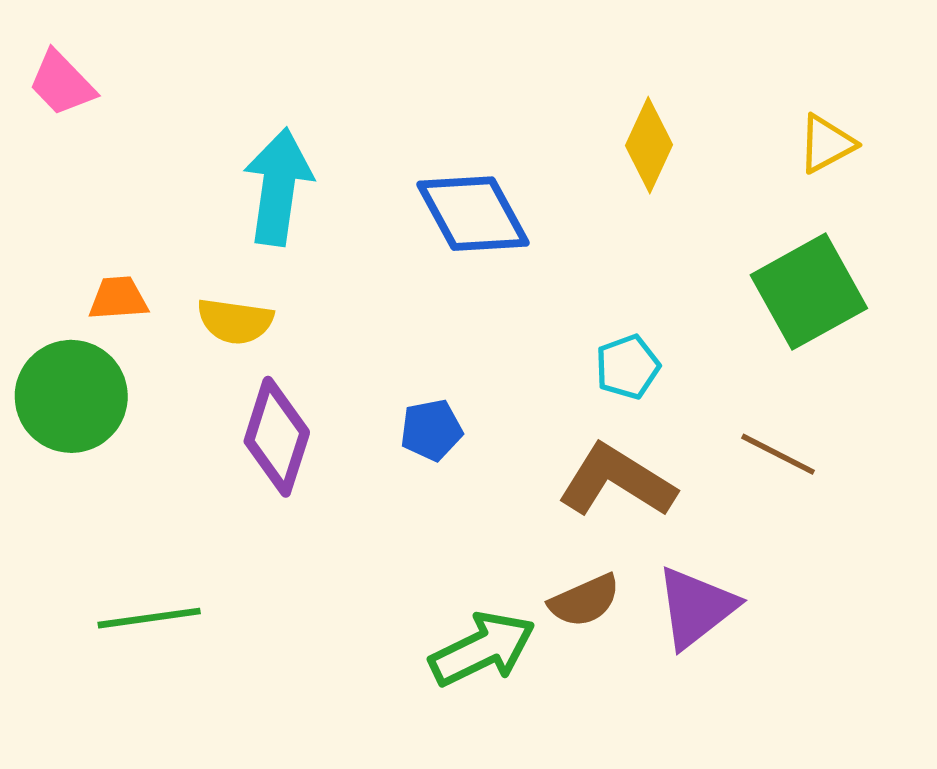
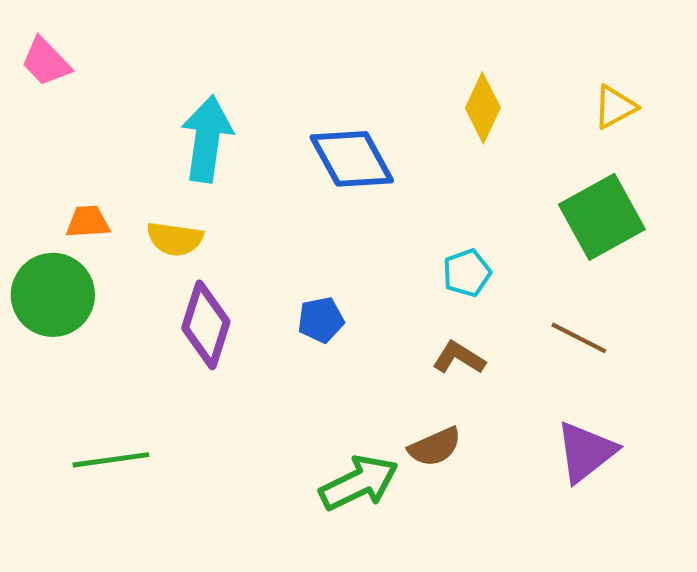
brown L-shape: (617, 481) -> (459, 358), size x0.6
purple triangle: (696, 607) -> (586, 452), moved

